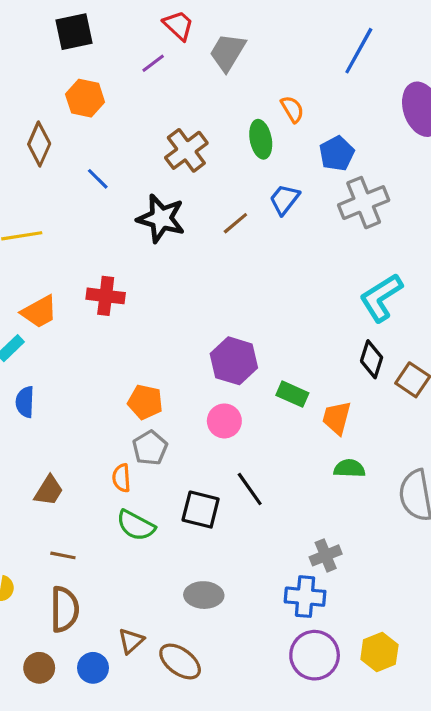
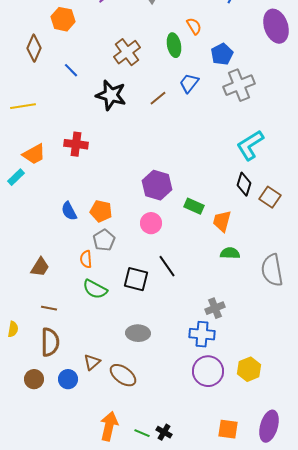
blue semicircle: (25, 402) -> (69, 211), moved, turned -30

